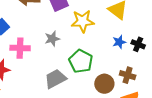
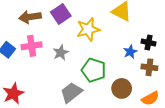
blue star: (119, 42) -> (130, 52), moved
pink cross: (20, 48) -> (32, 46), moved
brown cross: (128, 75) -> (149, 67), moved

